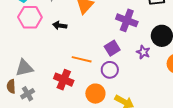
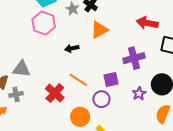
purple cross: (127, 20) -> (134, 58), turned 35
black arrow: (60, 25) -> (72, 48), moved, turned -40

